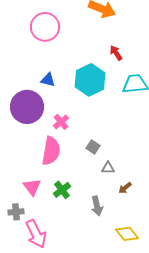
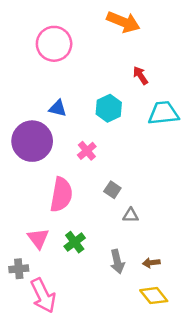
cyan hexagon: (90, 80) -> (109, 108), size x0.7
pink cross: (61, 122) -> (87, 151), moved
brown arrow: (125, 188) -> (151, 263), moved, turned 32

